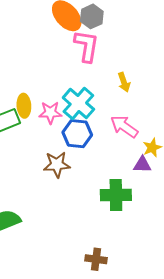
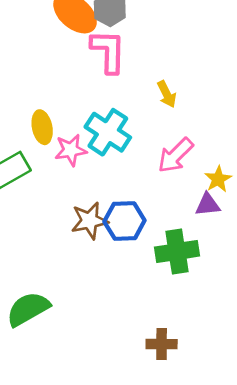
yellow ellipse: (24, 106) -> (42, 127), moved
pink arrow: (124, 126) -> (175, 155), turned -72
blue hexagon: (77, 134) -> (124, 221), moved

